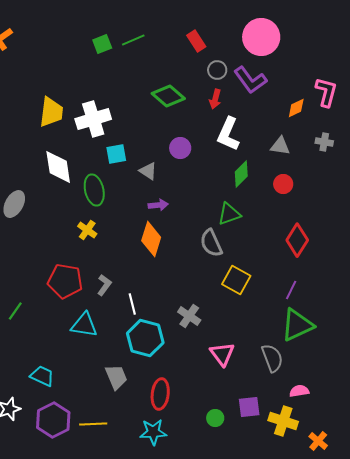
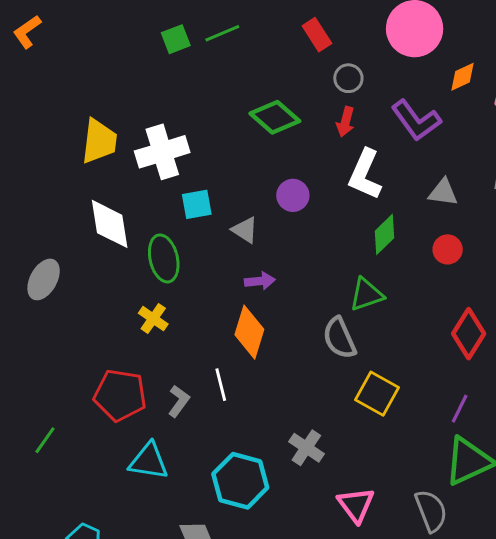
purple L-shape: (250, 80) -> (416, 120), moved
orange diamond: (296, 108) -> (463, 77), moved
white line: (132, 304) -> (221, 385), moved

